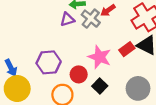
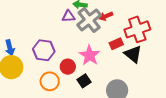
gray cross: (91, 19) -> (89, 20), size x1.4
red rectangle: (127, 49) -> (116, 44), moved

